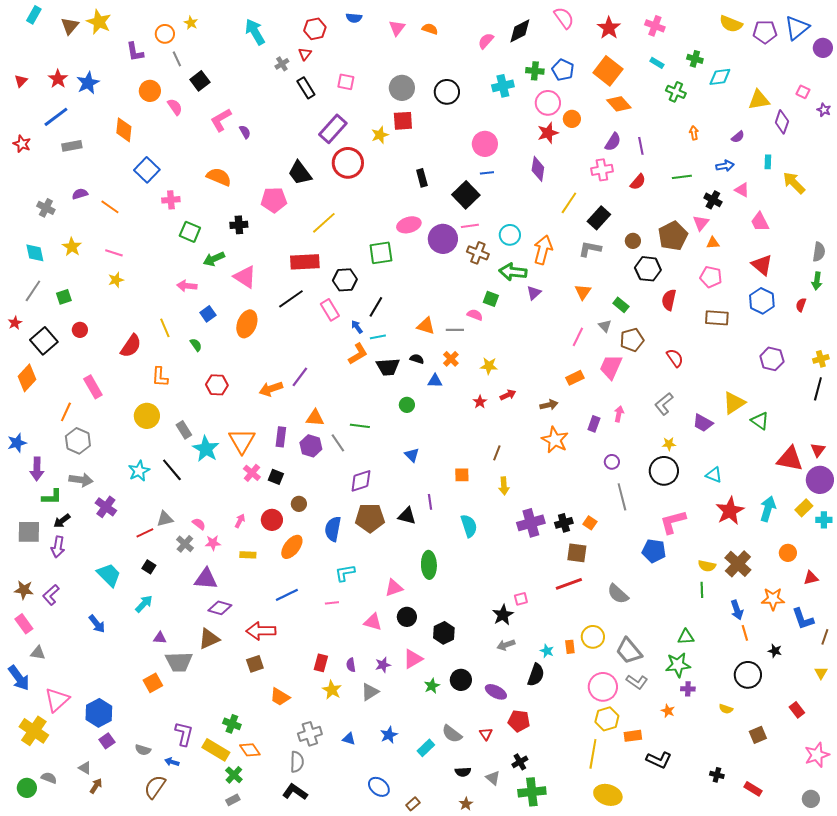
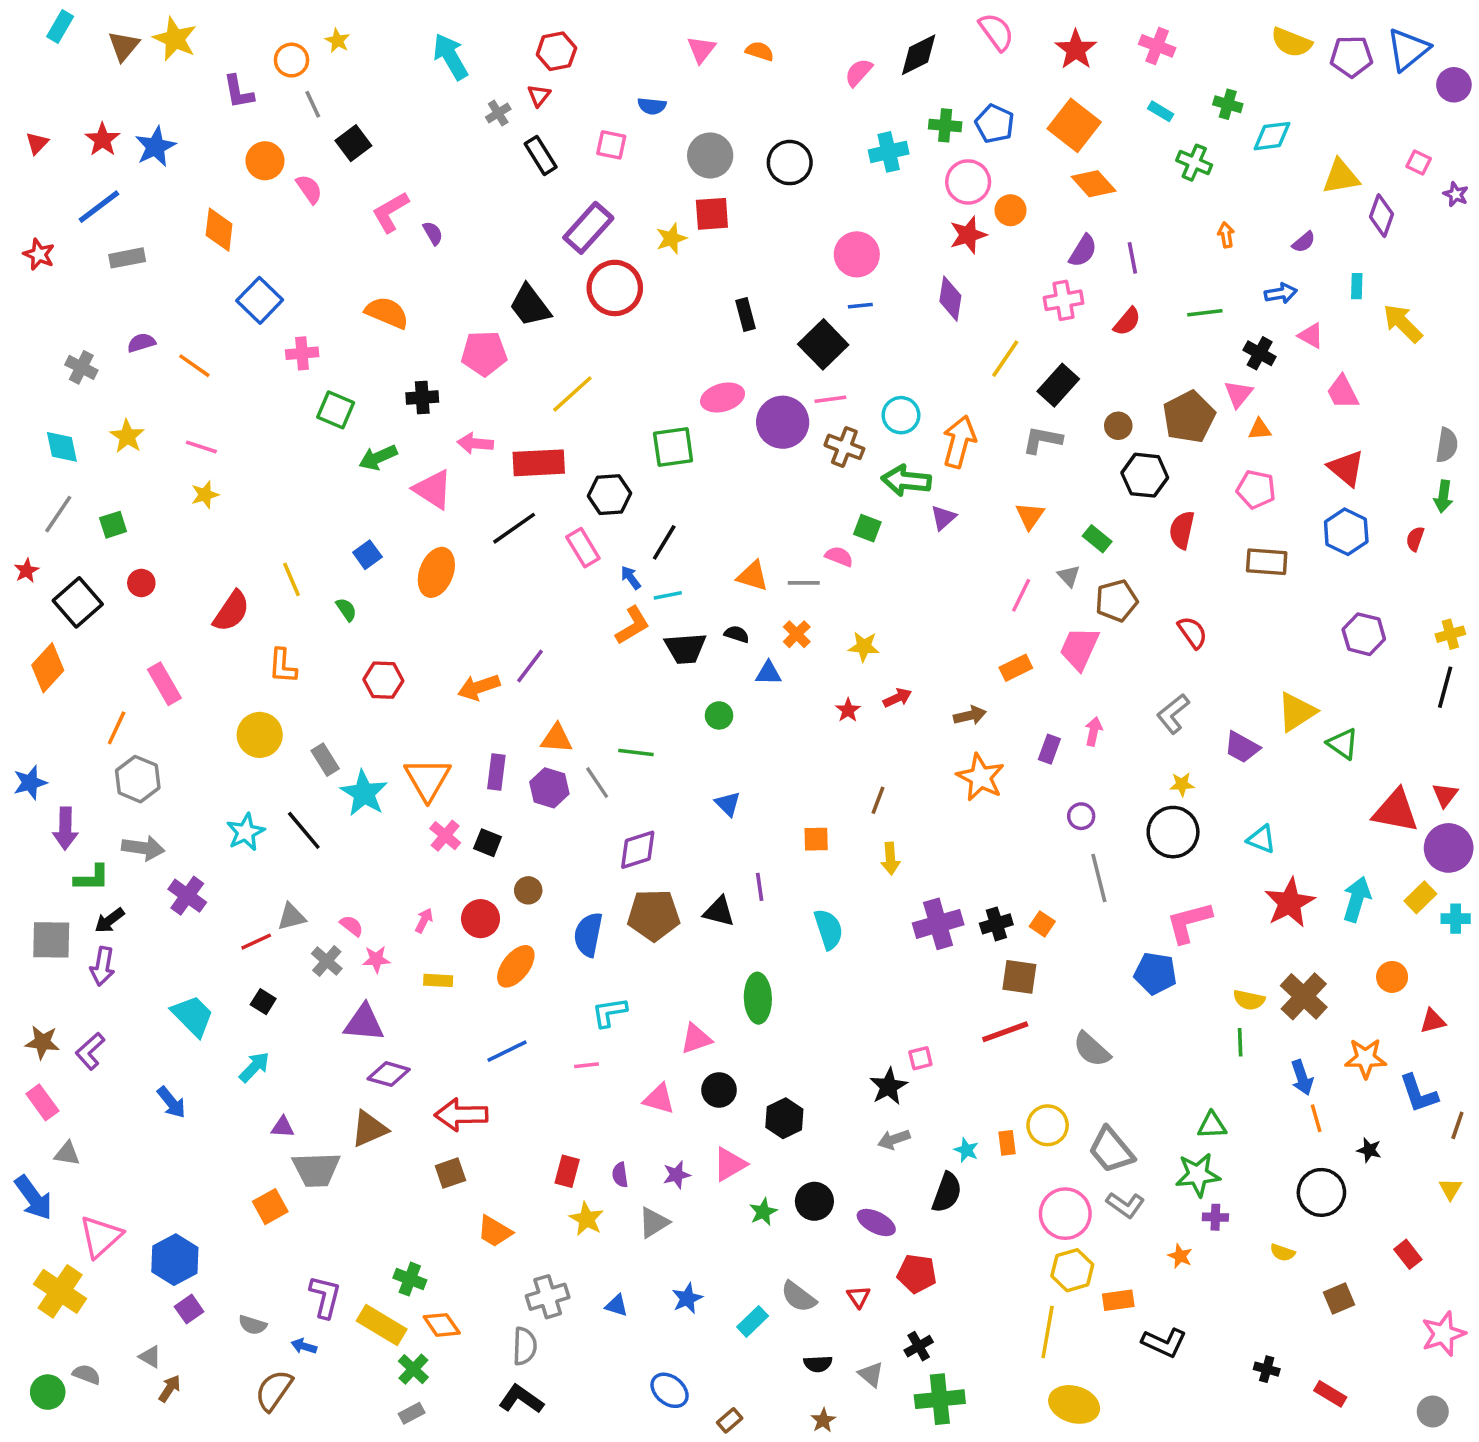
blue semicircle: (354, 18) -> (652, 106), moved
pink arrow: (187, 286) -> (475, 443), moved

